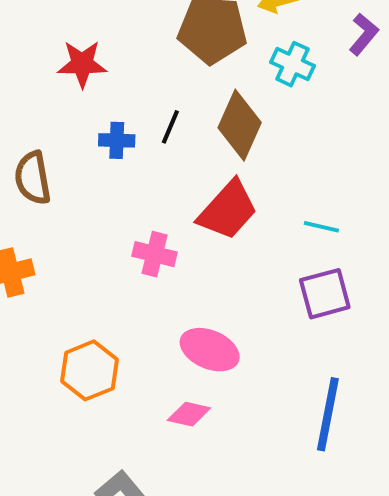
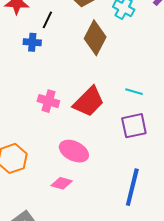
black line: (170, 127) -> (47, 20), moved
red trapezoid: (228, 210) -> (89, 102), moved

